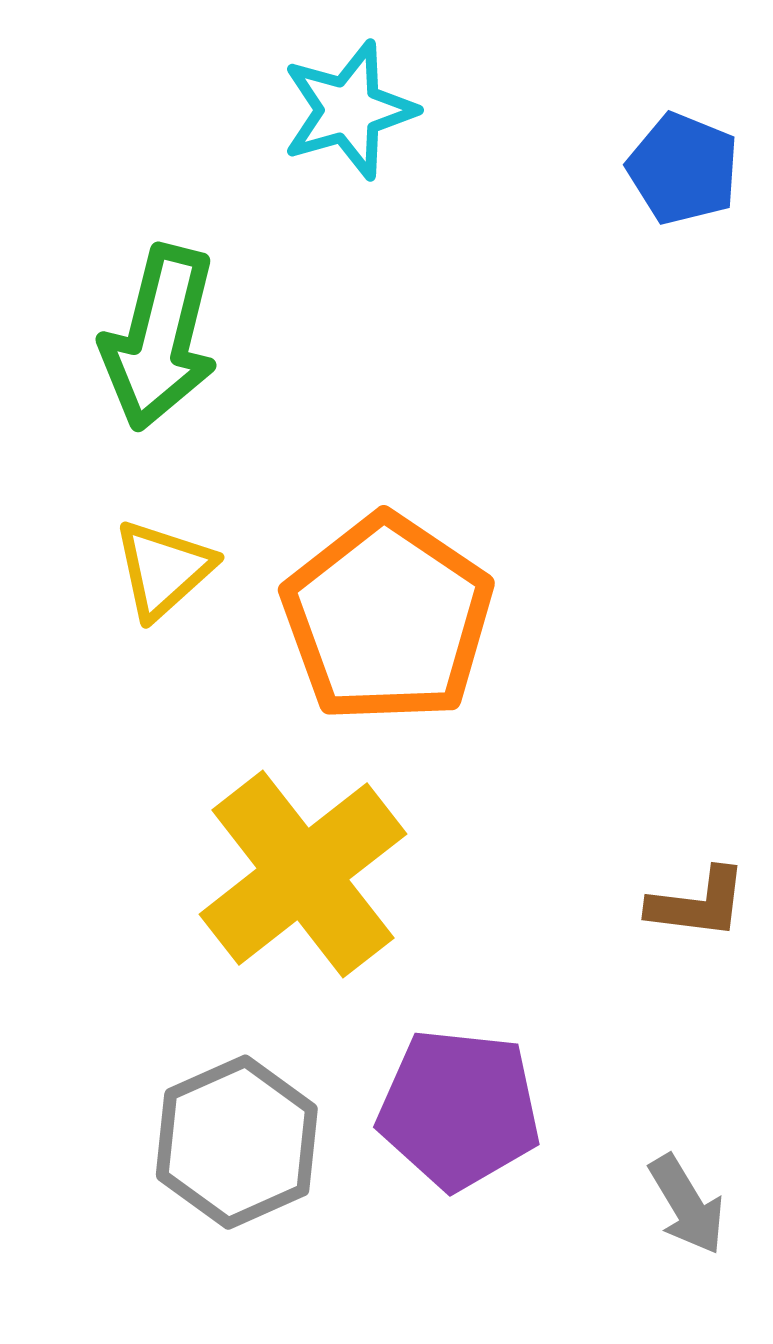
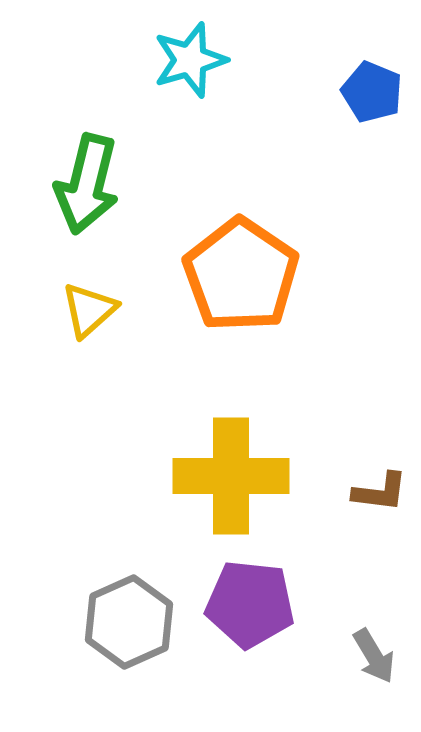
orange pentagon: (387, 619) -> (241, 275), moved
yellow cross: (303, 874) -> (231, 476), moved, turned 38

